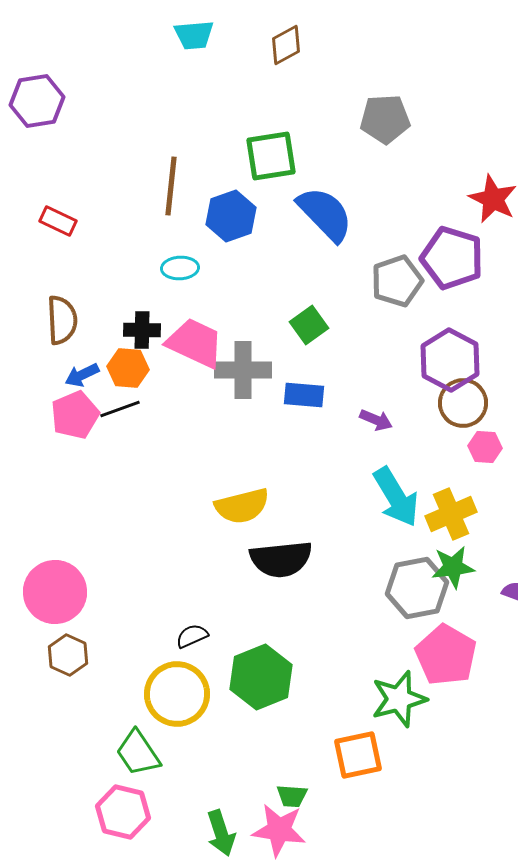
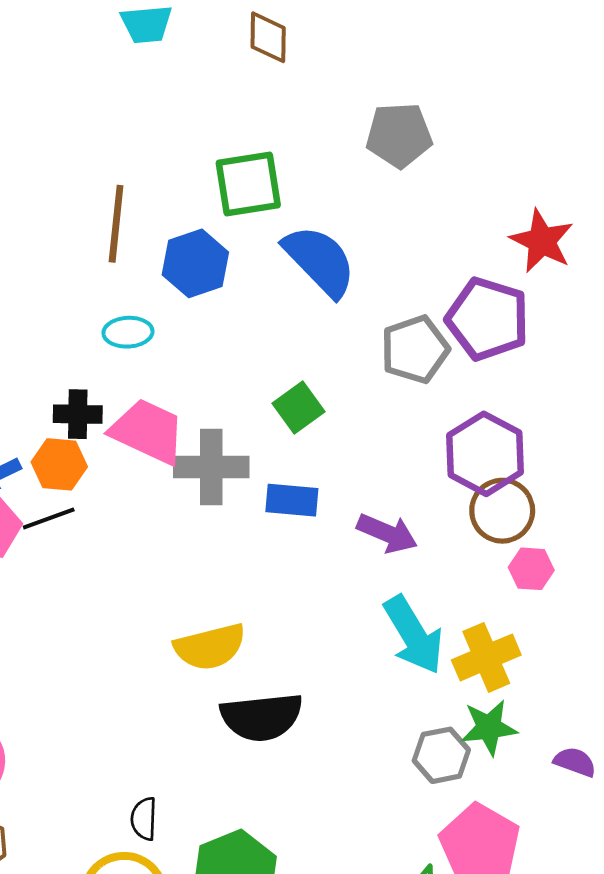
brown diamond: (286, 45) -> (268, 37), turned -60
purple arrow: (376, 420) -> (387, 533), size x1.4
gray hexagon: (417, 588) -> (441, 755), size x0.7
black semicircle: (192, 636) -> (144, 819), turned -64

